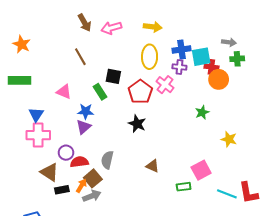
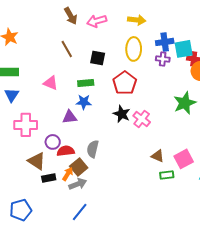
black square: (113, 76) -> (98, 58), moved
pink cross: (165, 85) -> (142, 119), moved
green rectangle: (100, 92) -> (86, 83), turned -63
blue star: (86, 111) -> (84, 102), moved
green star: (202, 112) -> (185, 103), size x1.6
blue triangle: (36, 114) -> (12, 95), moved
purple triangle: (84, 127) -> (70, 117), turned 35
brown triangle: (153, 166) -> (158, 156), moved

